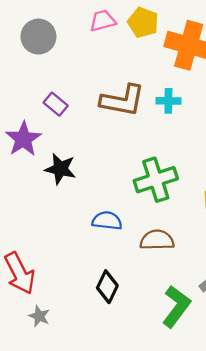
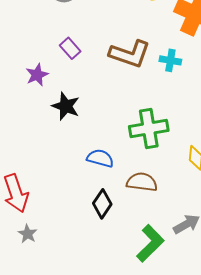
purple star: (23, 139) -> (37, 75), size x0.7
black diamond: (107, 287) -> (102, 204), moved

